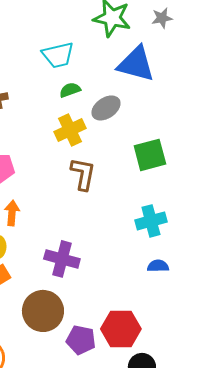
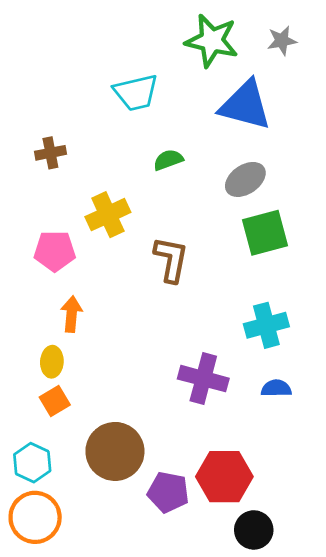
green semicircle: (70, 90) -> (168, 160), moved
gray ellipse: (106, 108) -> (245, 179), moved
yellow cross: (70, 130) -> (108, 215), moved
purple cross: (62, 259) -> (203, 379), moved

